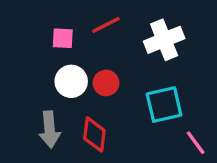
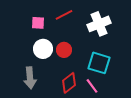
cyan square: (164, 105) -> (99, 63), turned 30
red diamond: (94, 134) -> (69, 83), moved, turned 45
pink line: (196, 143) -> (92, 86), moved

